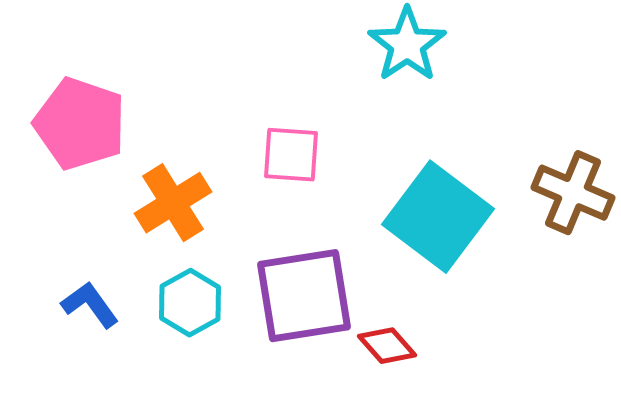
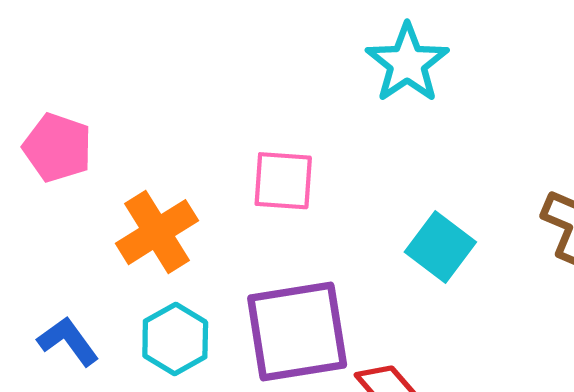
pink pentagon: (80, 124) -> (58, 148), size x0.7
cyan square: (438, 217) -> (440, 247), size x0.6

